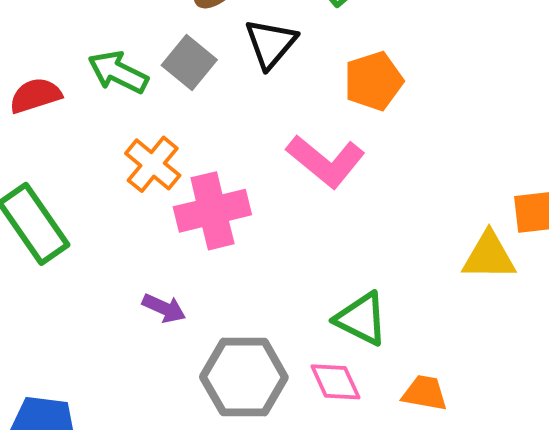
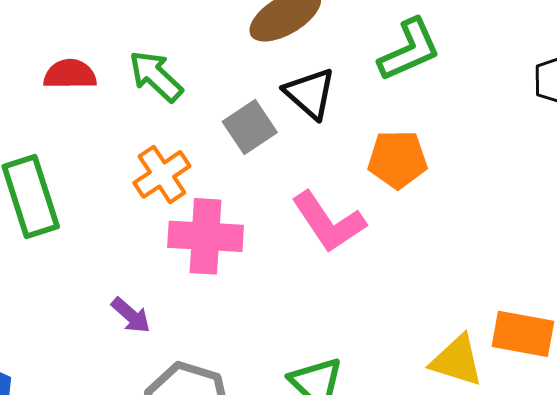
black triangle: (271, 43) -> (310, 93), turned -46
gray square: (189, 63) -> (250, 127), moved

